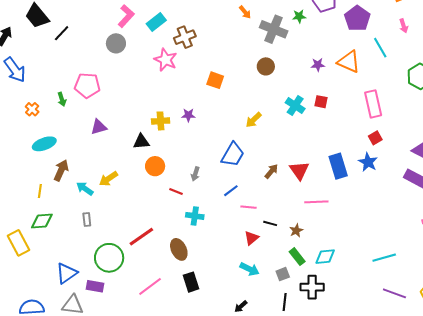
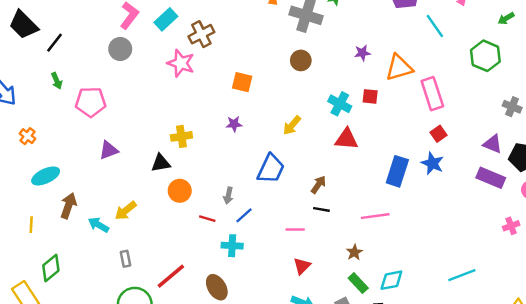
orange triangle: (349, 62) -> (399, 68), moved, turned -35
green arrow: (62, 99) -> (57, 81), moved
purple star: (188, 115) -> (234, 124), moved
blue rectangle: (338, 166) -> (397, 171), turned 40
red triangle: (299, 170) -> (346, 139), moved, turned -45
yellow line: (40, 191) -> (31, 225), moved
blue line: (231, 191) -> (244, 215), moved
gray rectangle: (87, 219) -> (126, 259), moved
green diamond: (42, 221) -> (51, 268), turned -30
black line: (270, 223) -> (321, 209), moved

